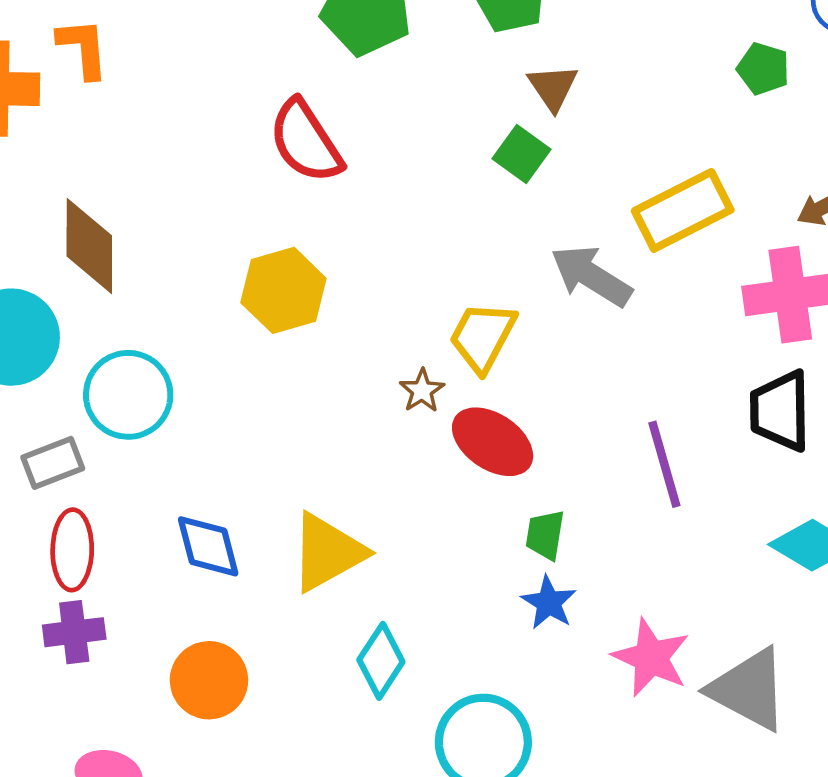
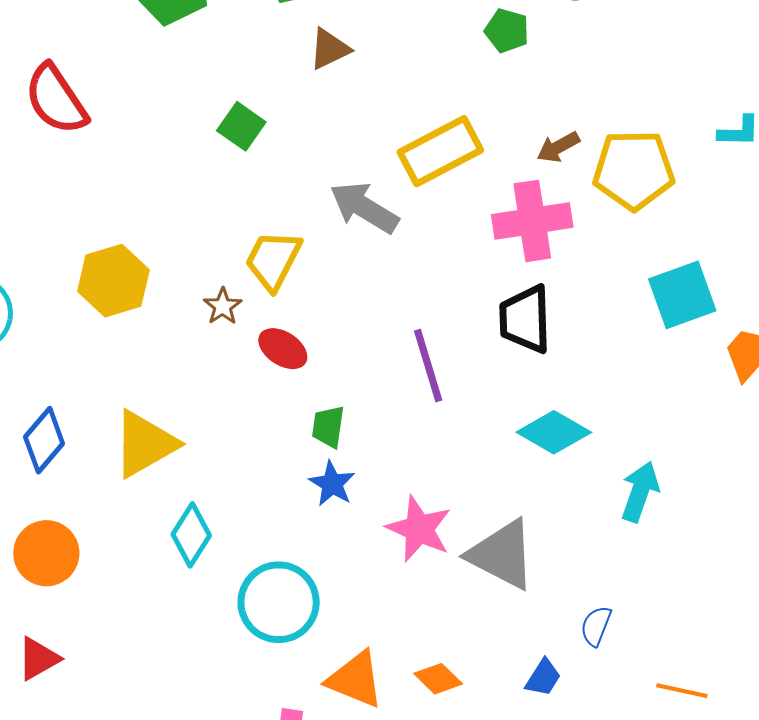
brown triangle: (553, 87) -> (330, 49), turned 39
red semicircle: (306, 141) -> (56, 99), moved
green square: (522, 154) -> (241, 126), moved
yellow hexagon: (283, 290) -> (113, 281), moved
red ellipse: (493, 442) -> (283, 349), size x0.7
blue diamond: (208, 546) -> (44, 440), turned 56

